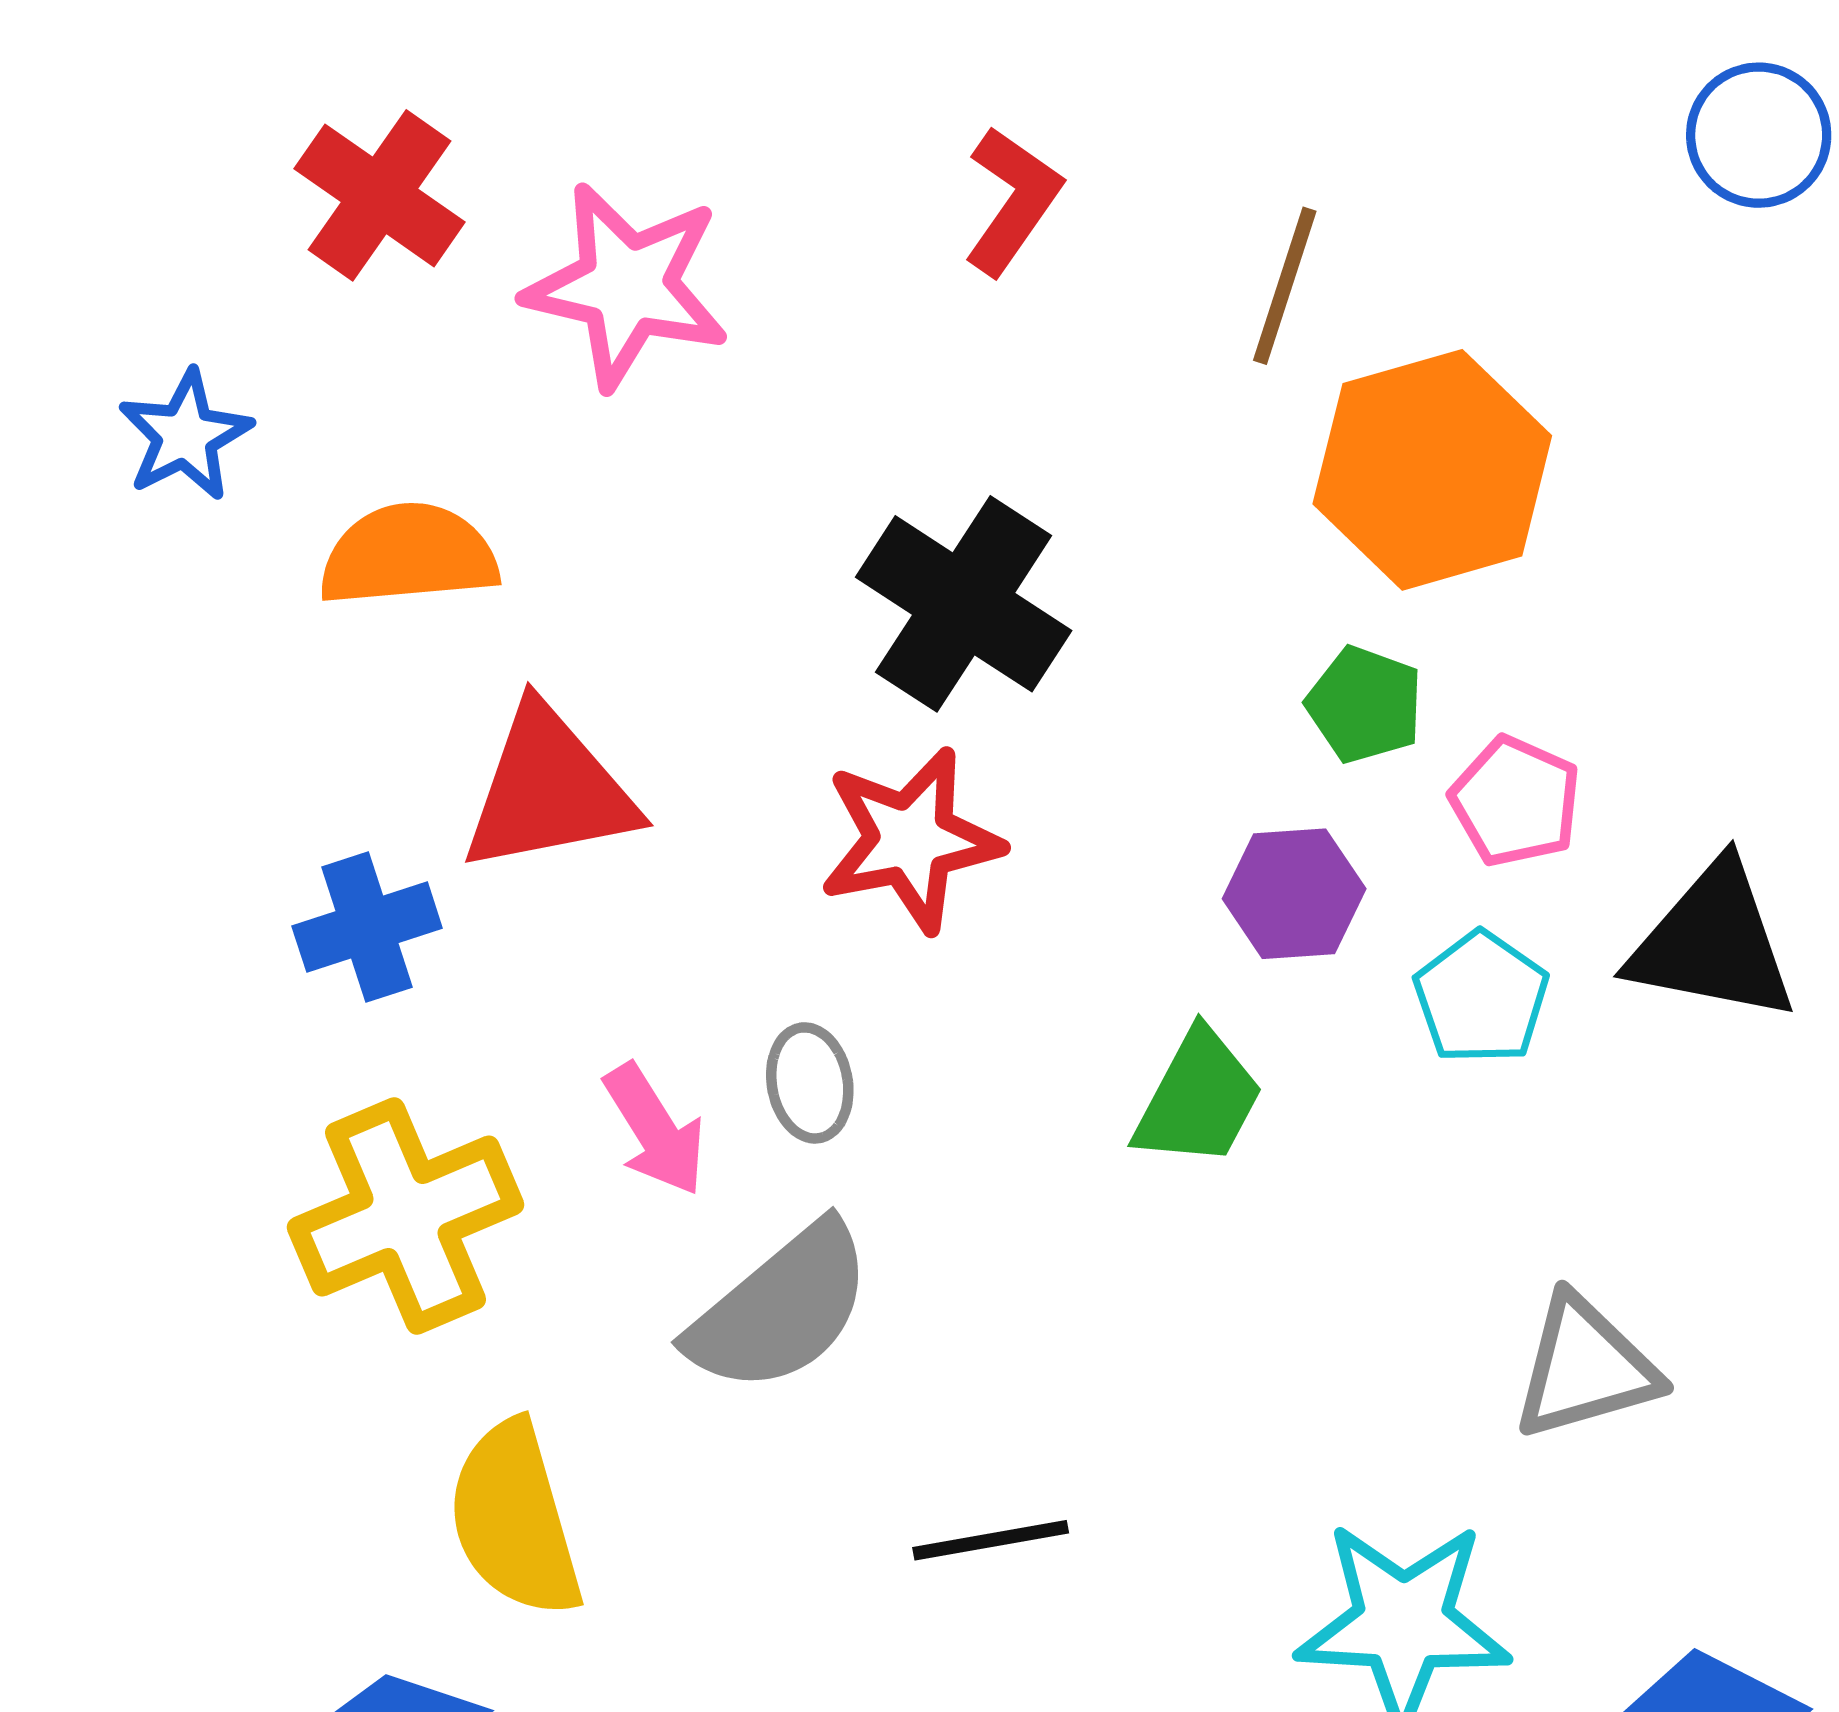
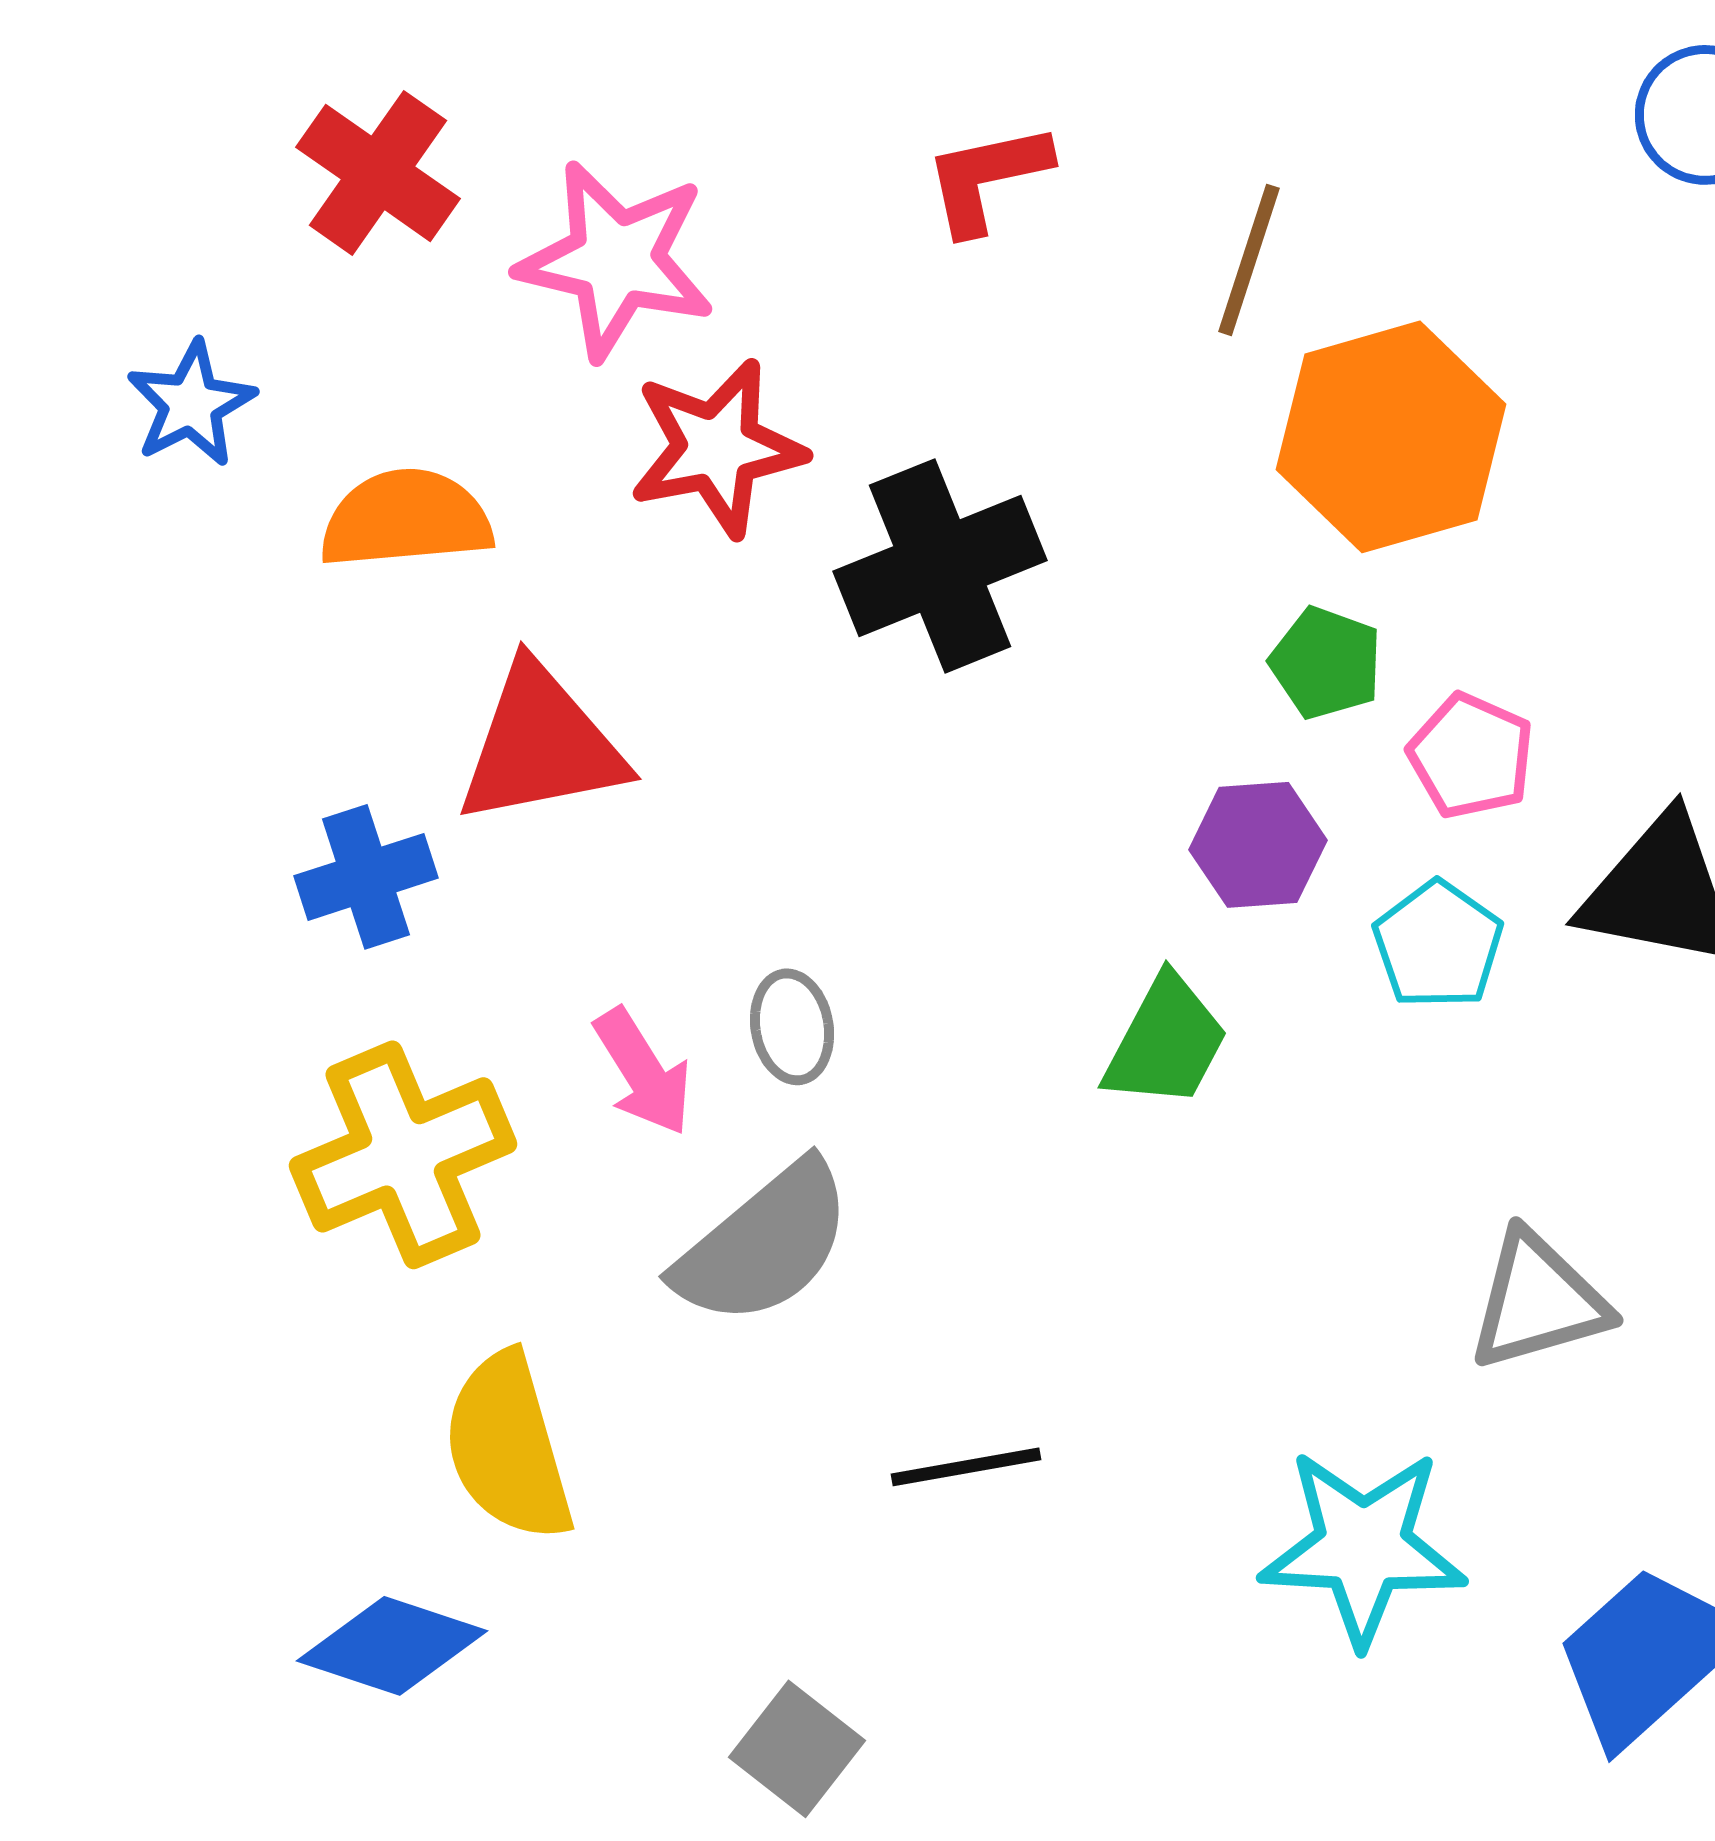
red L-shape: (1012, 201) -> (987, 178), turned -137
black cross: (964, 604) -> (940, 566), turned 35
red star: (911, 840) -> (717, 448), moved

